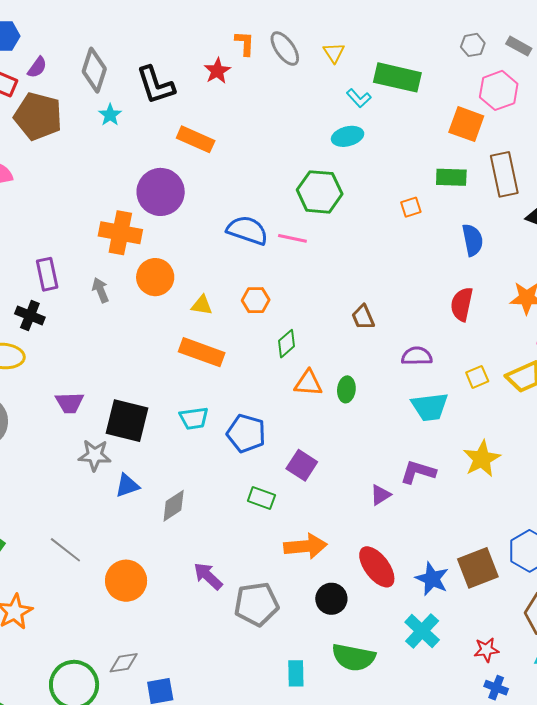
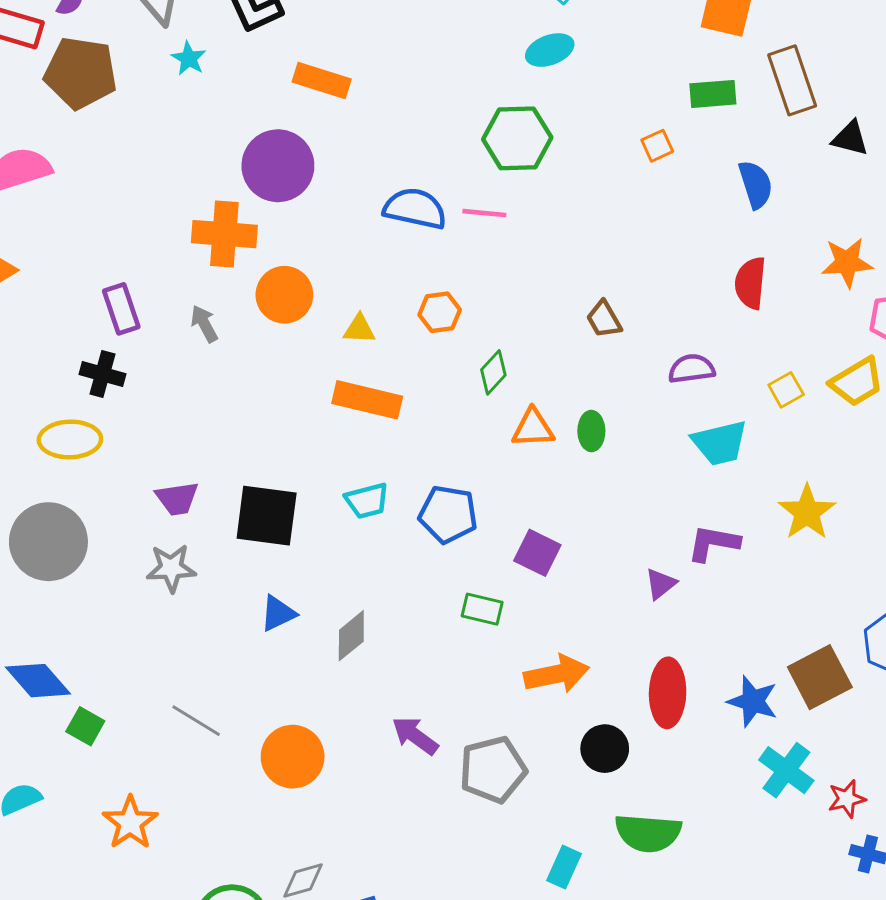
gray star: (95, 455) -> (171, 568), moved
red ellipse: (377, 567) -> (668, 693), turned 45
cyan cross: (422, 631) -> (786, 770), moved
cyan rectangle: (296, 673) -> (564, 867), turned 32

